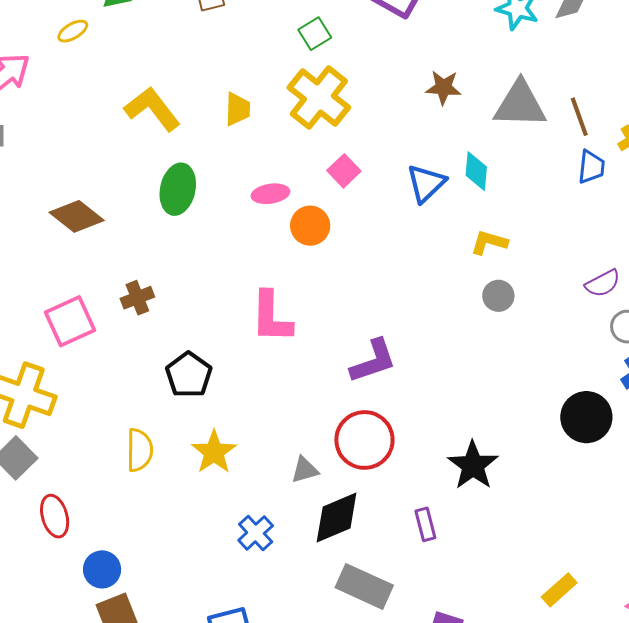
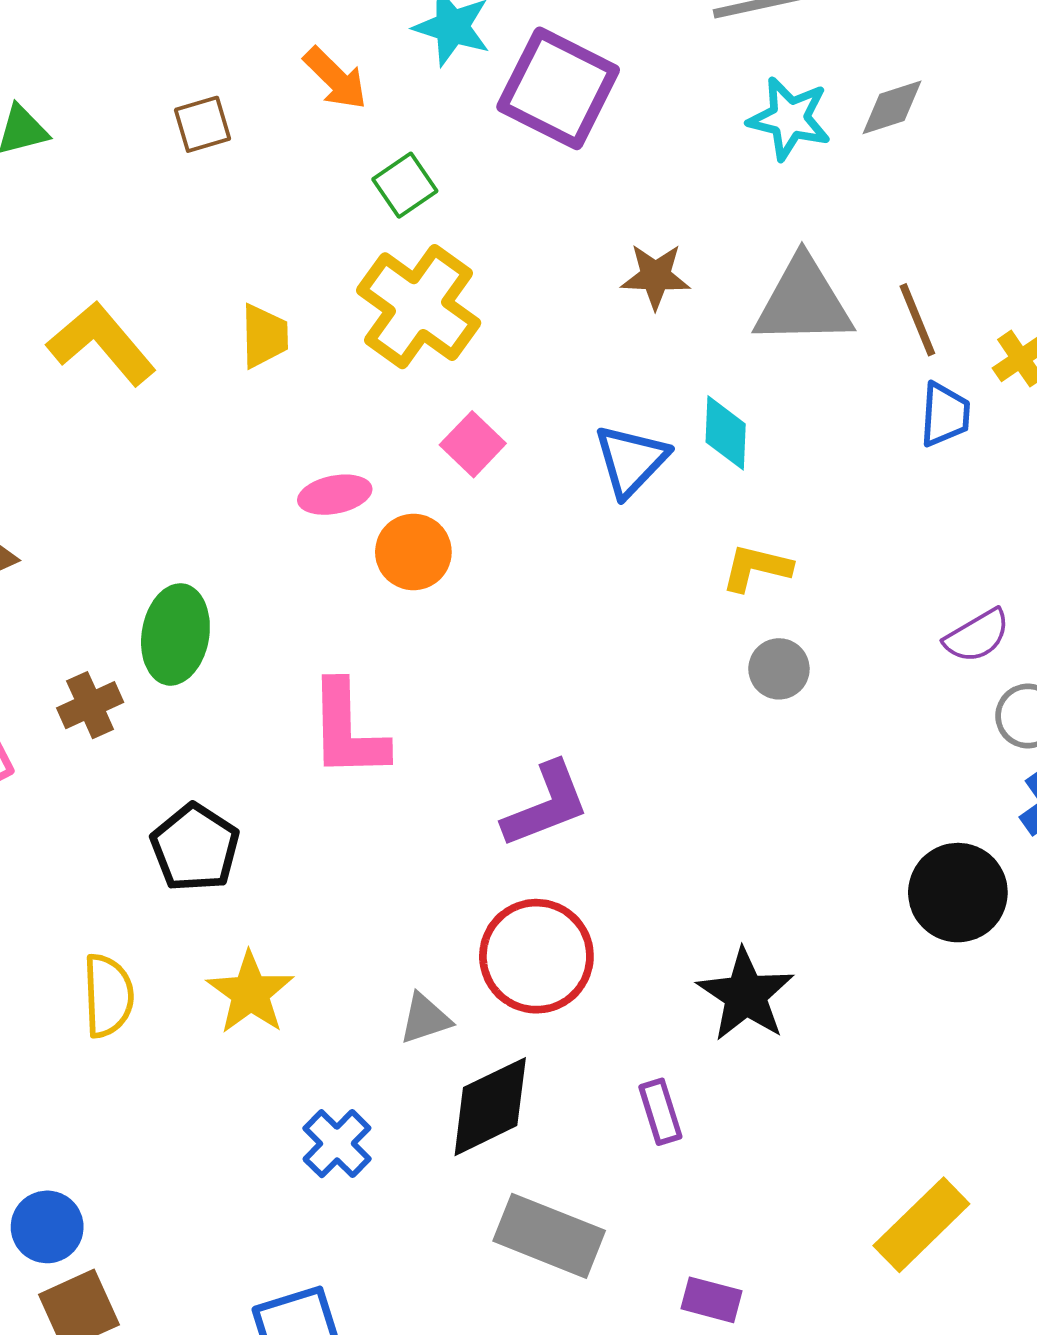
green ellipse: (178, 189) -> (175, 634), moved
yellow rectangle: (559, 590) -> (921, 1225), size x1.4

